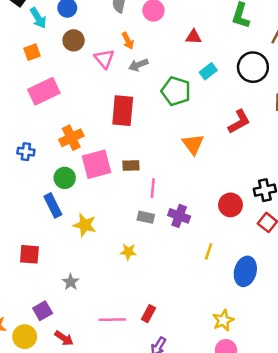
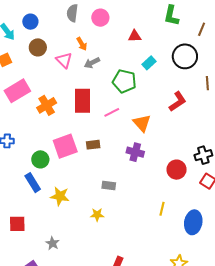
orange cross: (71, 138) -> (47, 105), moved
pink line: (153, 188) -> (112, 112), moved, turned 63
purple cross: (179, 216) -> (135, 152), moved

